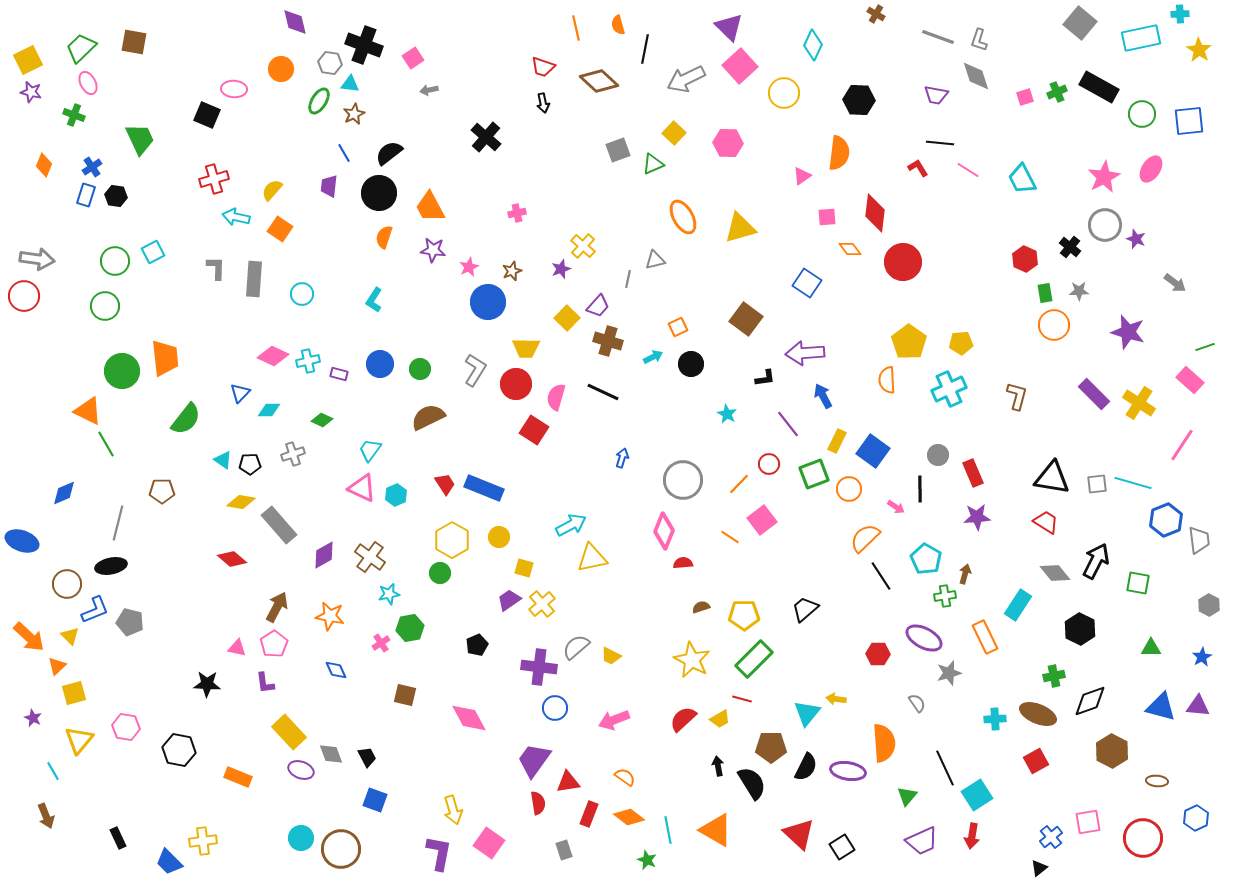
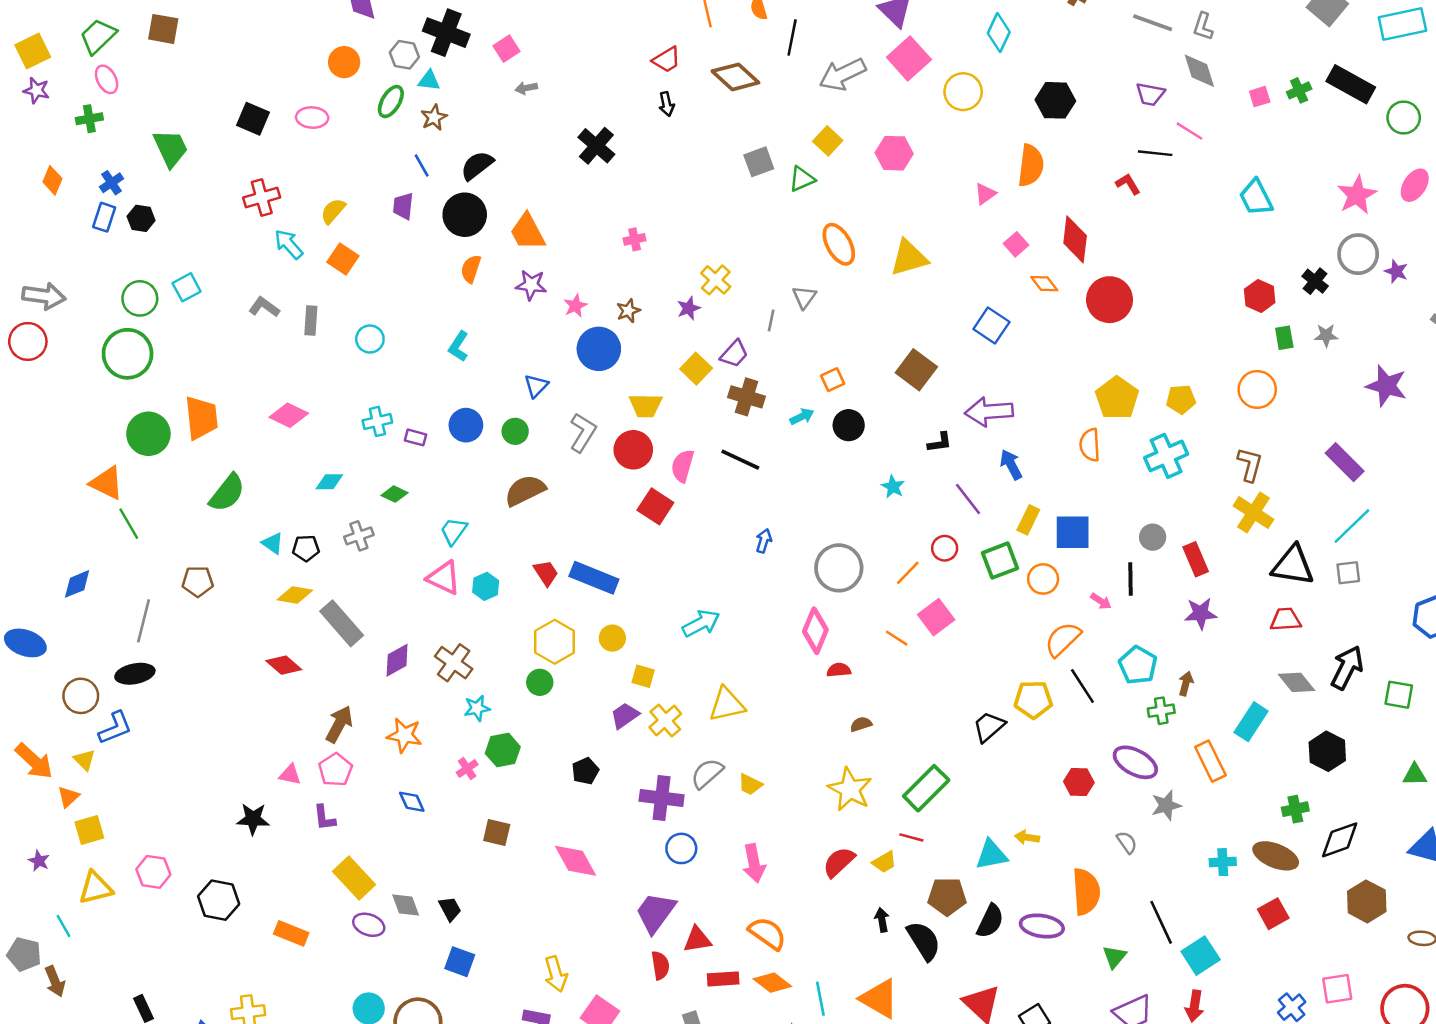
red trapezoid: (543, 67) -> (667, 60), turned -50
pink ellipse: (234, 89) -> (312, 118), moved
green cross: (74, 115) -> (89, 119), turned -30
pink line: (968, 170) -> (1190, 131), moved
cyan arrow: (236, 217) -> (289, 244), turned 36
pink square: (827, 217) -> (1016, 244), turned -36
gray triangle: (655, 260) -> (804, 297), turned -40
gray L-shape: (216, 268) -> (264, 307), turned -55
gray rectangle: (254, 279) -> (311, 321), size x0.7
green circle: (105, 306) -> (128, 354), size x1.4
orange circle: (1054, 325) -> (1257, 389), moved
pink diamond: (273, 356) -> (289, 415), moved
blue triangle: (240, 393) -> (536, 386), moved
yellow cross: (1139, 403) -> (1254, 513), moved
blue square: (873, 451) -> (1073, 532), turned -36
cyan line: (1133, 483) -> (1352, 526), moved, turned -60
red trapezoid: (1046, 522) -> (1286, 620), turned -36
yellow triangle: (592, 558) -> (727, 705), moved
yellow pentagon: (744, 615) -> (1033, 700), moved
gray pentagon: (130, 622) -> (24, 954), moved
cyan triangle: (807, 713) -> (991, 855), turned 40
pink arrow: (614, 720) -> (754, 863), turned -80
yellow triangle: (79, 740) -> (96, 888), turned 36
orange semicircle: (625, 777) -> (767, 933), size x1.5
red rectangle: (589, 814) -> (723, 979), turned 65

